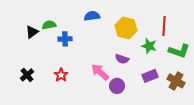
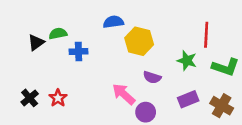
yellow hexagon: (126, 28) -> (139, 41), moved
red star: (61, 75) -> (58, 98), moved

